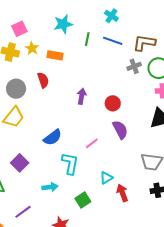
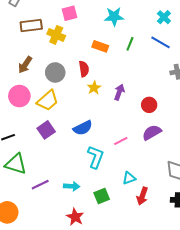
green line: (87, 39) -> (130, 44), moved
yellow star: (32, 48) -> (94, 88), moved
purple semicircle: (120, 130) -> (152, 132), turned -102
purple square: (20, 163) -> (46, 130), moved
cyan arrow: (50, 187) -> (72, 186), moved
red arrow: (122, 193) -> (142, 196), turned -150
purple line: (23, 212) -> (40, 185), moved

